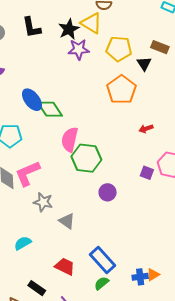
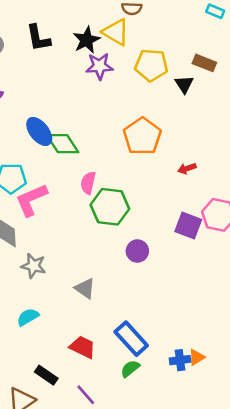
orange pentagon: (121, 90) -> (142, 136), moved
pink semicircle: (70, 140) -> (88, 183), size x0.7
pink L-shape: (28, 173) -> (31, 200), moved
purple square: (147, 173) -> (188, 226), size x1.5
gray star: (43, 202) -> (33, 266), moved

